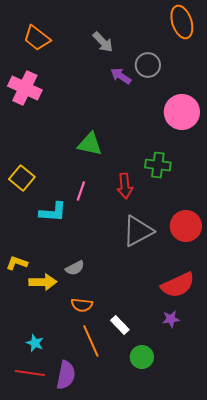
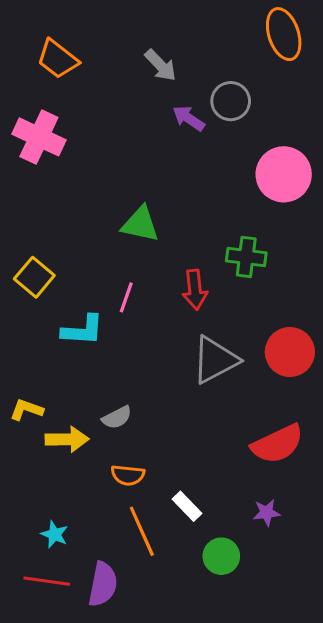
purple star: (171, 319) -> (266, 513), moved

